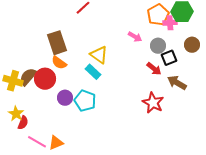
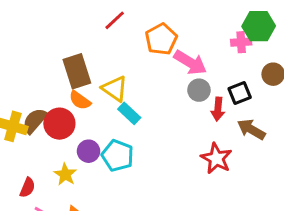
orange pentagon: (158, 15) -> (161, 39), moved
pink arrow: (135, 37) -> (190, 63), size x1.6
gray circle: (158, 46) -> (199, 90), moved
yellow triangle: (99, 55) -> (115, 89), moved
red arrow: (154, 69) -> (218, 109), turned 56
yellow star: (16, 114) -> (65, 174), moved

